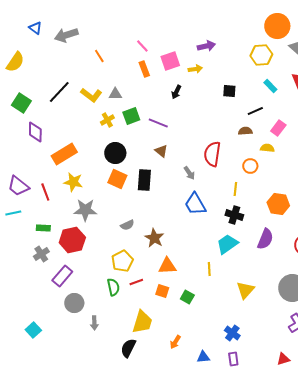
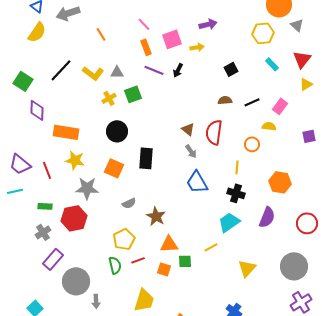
yellow semicircle: (15, 62) -> (37, 32), moved
black square: (229, 91) -> (231, 69), turned -32
black line: (255, 111) -> (252, 102), moved
purple line: (158, 123) -> (154, 70), moved
brown semicircle: (245, 131) -> (225, 100), moved
brown triangle: (161, 151) -> (188, 129), moved
orange rectangle: (64, 154) -> (66, 132), turned 40
orange square: (117, 179) -> (114, 168), moved
yellow line: (209, 269) -> (211, 247), turned 64
purple rectangle: (62, 276) -> (53, 259), moved
green square: (187, 297) -> (185, 261), moved, turned -32
gray circle: (74, 303) -> (76, 281), size x1.4

